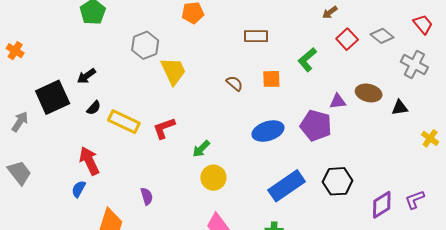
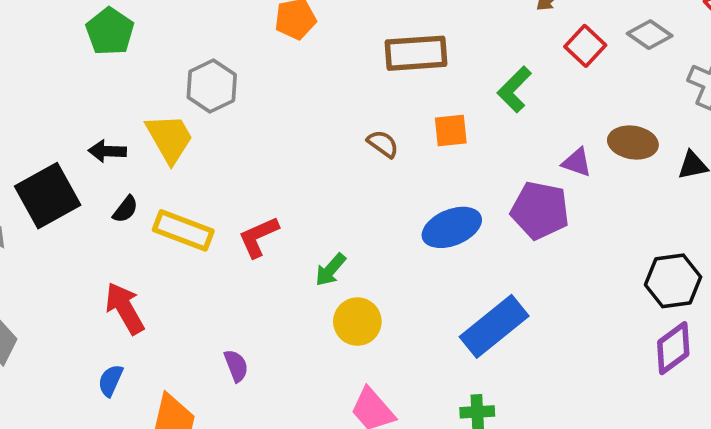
brown rectangle: (256, 36) -> (416, 53), size x1.4
yellow trapezoid: (173, 71) -> (170, 138), moved
black arrow: (86, 76) -> (107, 151), turned 42
purple triangle: (338, 101) -> (577, 162), turned 30
black hexagon: (338, 181) -> (673, 281), moved
blue semicircle: (79, 189) -> (111, 380), moved

